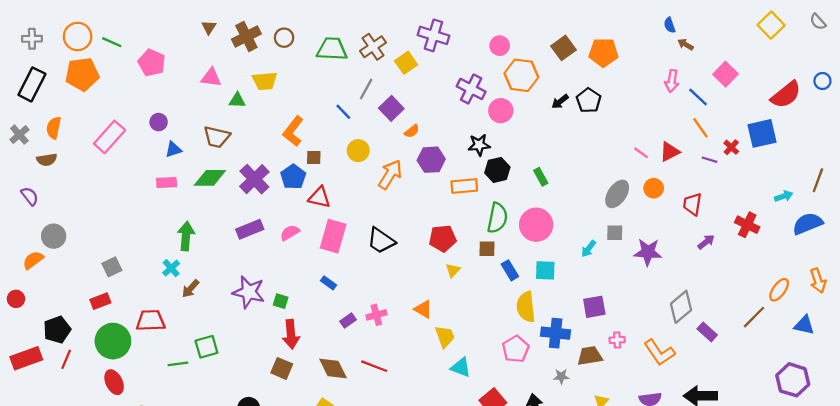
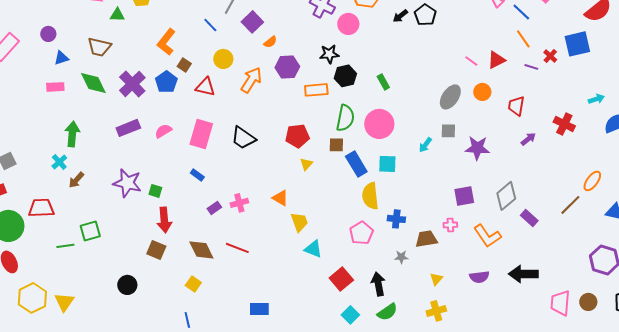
brown square: (314, 157) -> (184, 65), turned 32
green diamond: (210, 178) -> (93, 83), turned 64
red triangle: (319, 197) -> (205, 87), moved
blue rectangle: (510, 270) -> (356, 164), size x1.4
purple square: (594, 307) -> (464, 196), moved
blue cross: (556, 333) -> (396, 219), size x0.7

